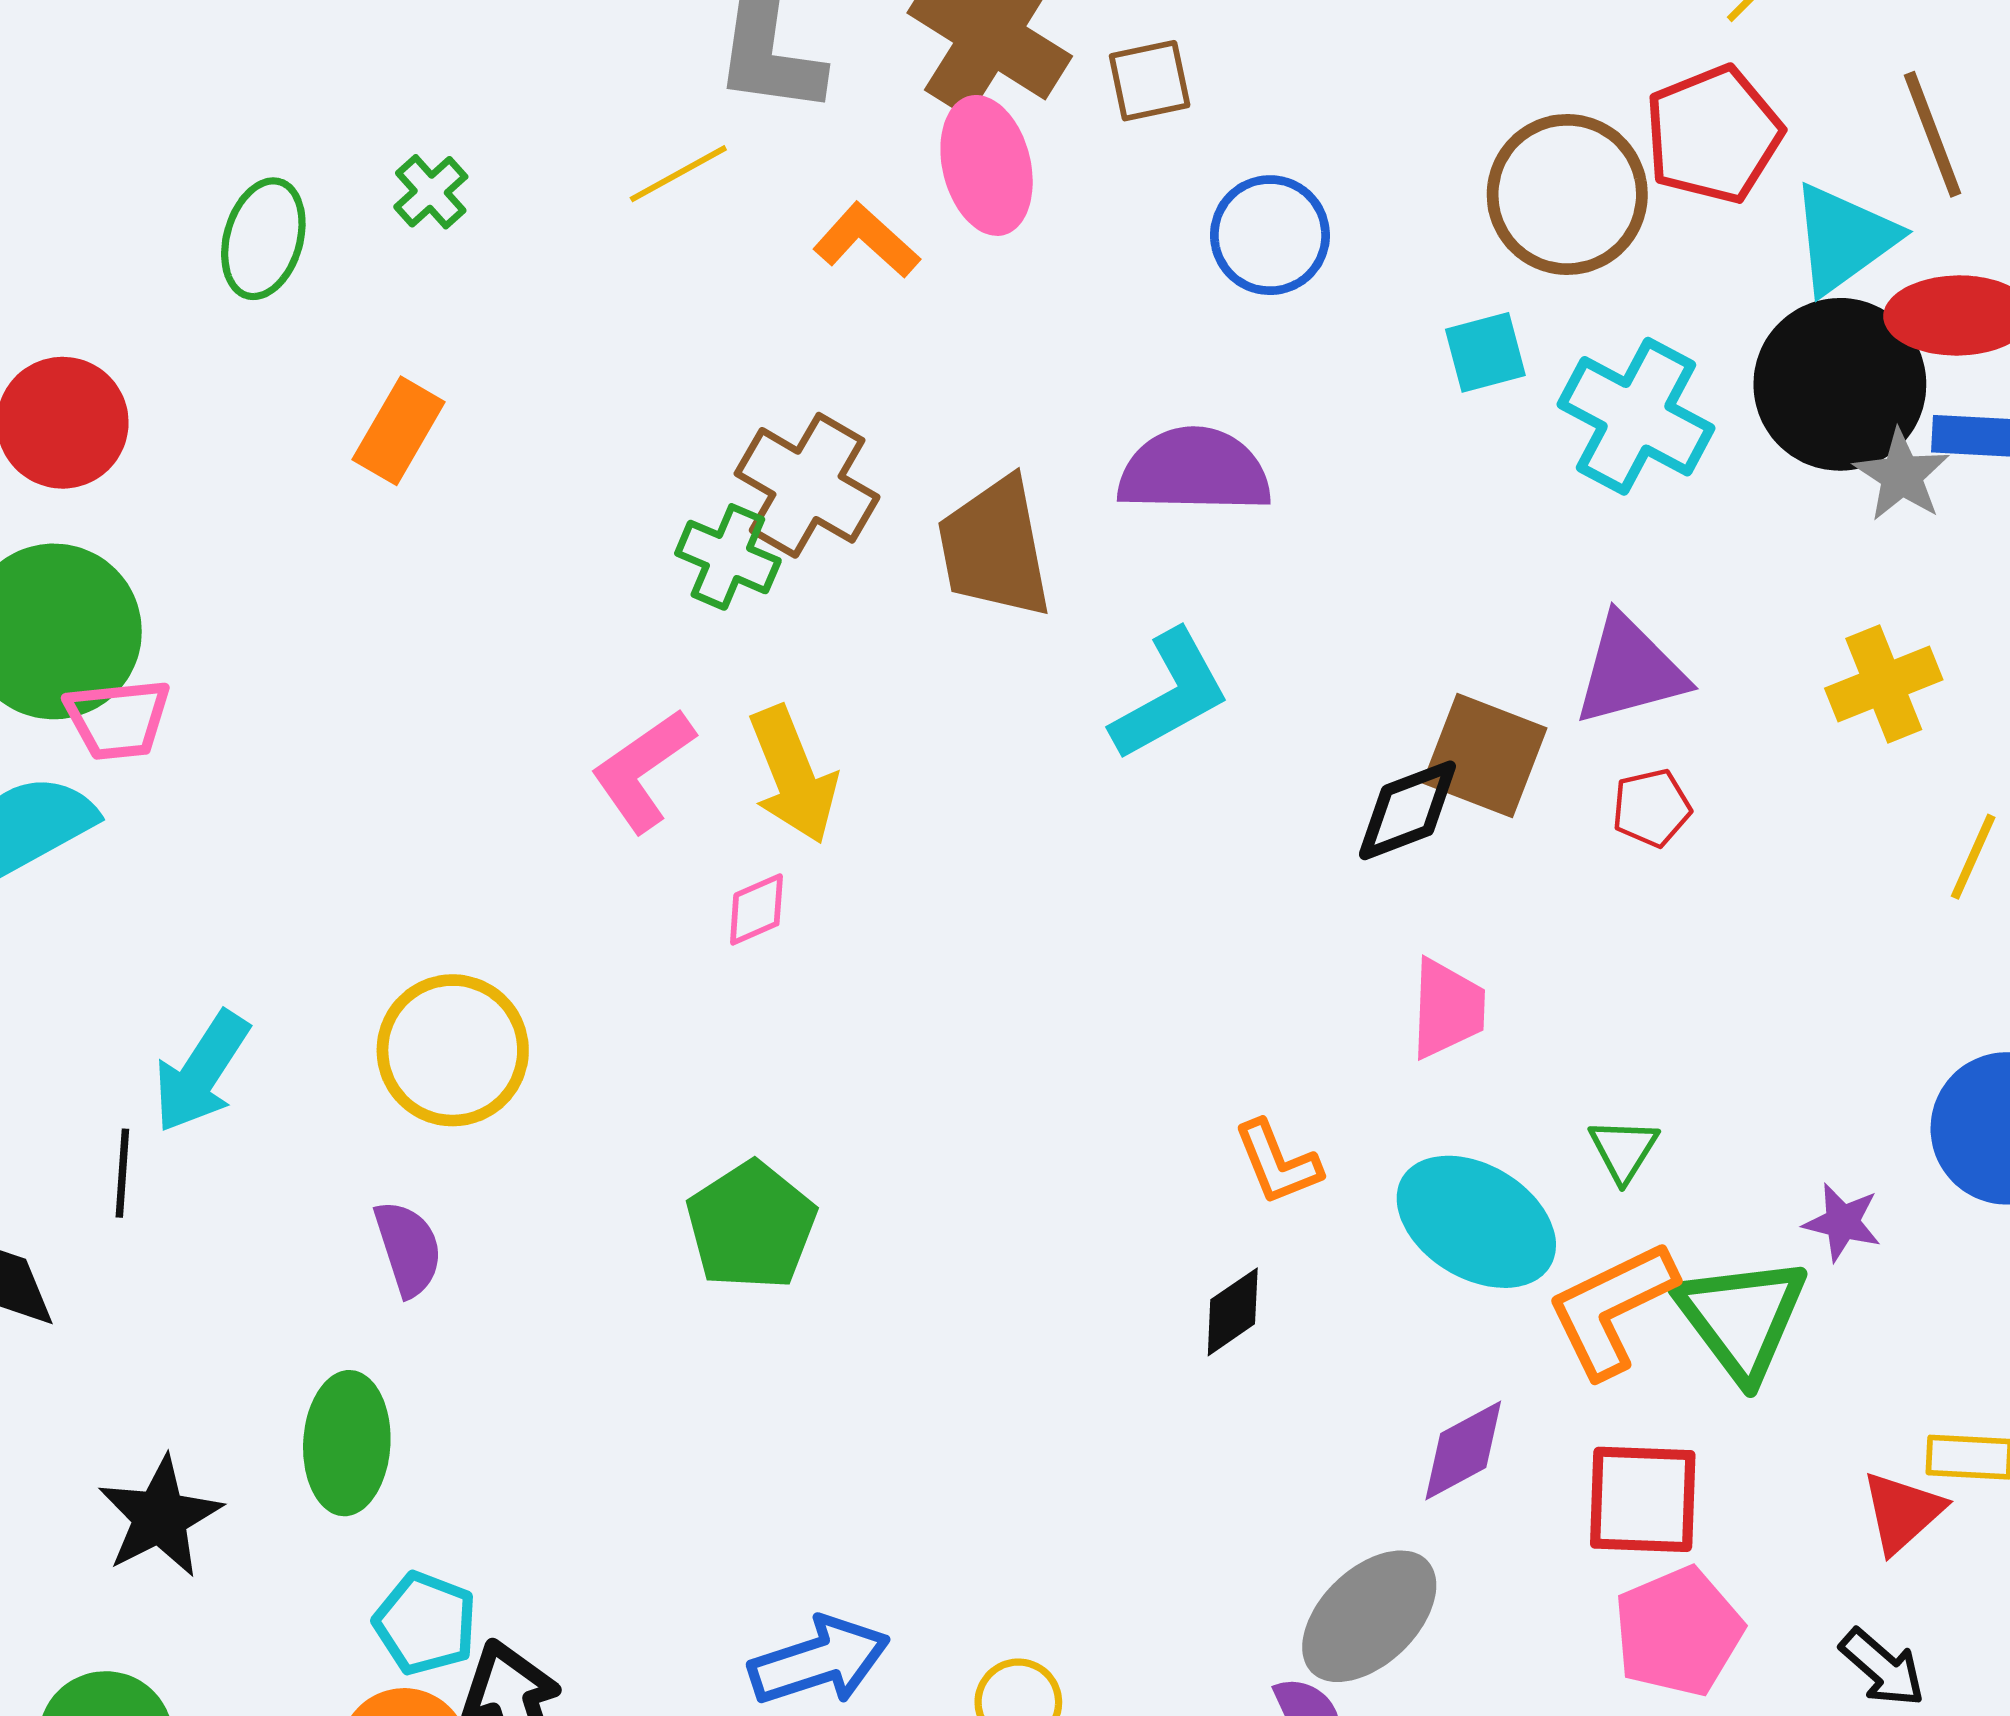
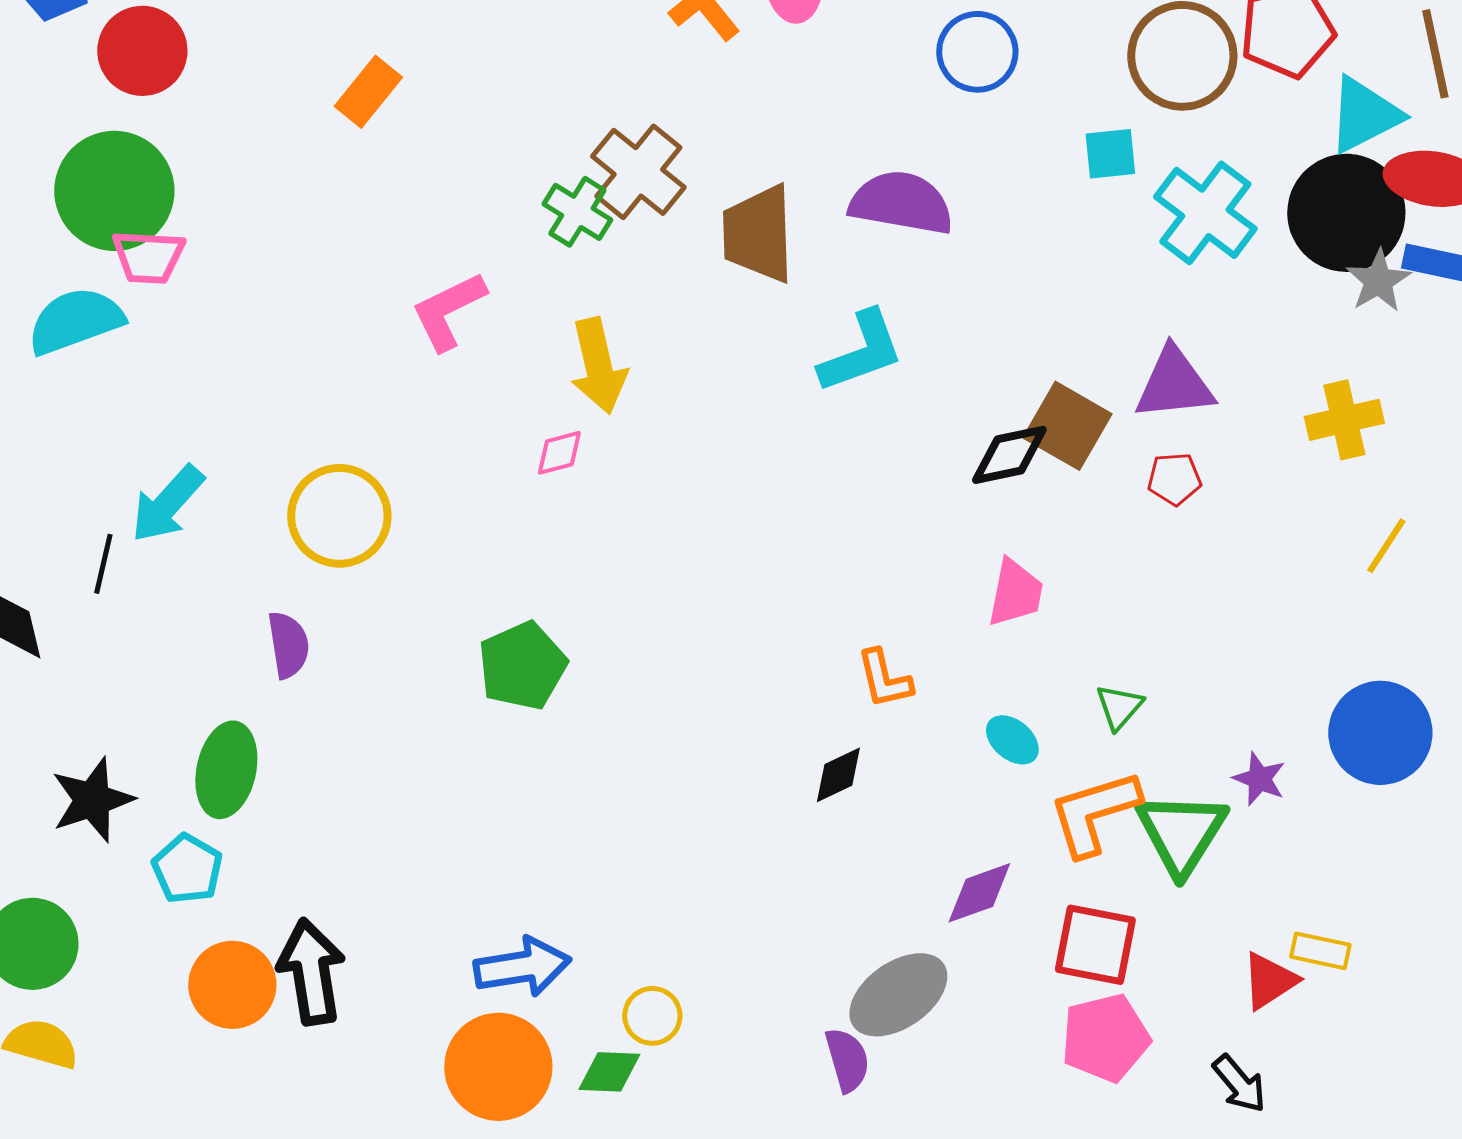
pink L-shape: (643, 770) -> (448, 311), moved
cyan ellipse: (1476, 1222) -> (1012, 740), size x0.5
cyan pentagon: (425, 1623) -> (187, 869), moved

